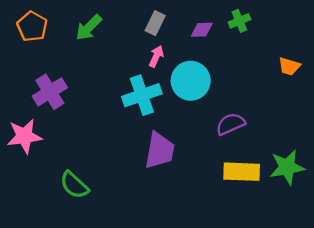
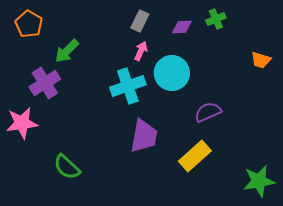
green arrow: (89, 28) -> (67, 51), moved
green star: (287, 167) -> (259, 181), moved
yellow rectangle: (242, 172) -> (195, 156), moved, turned -44

